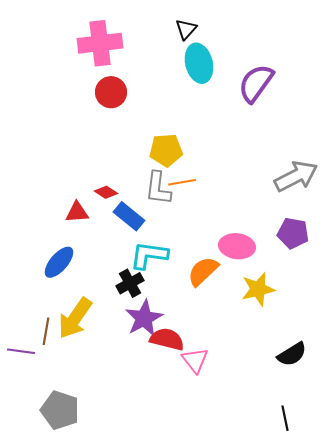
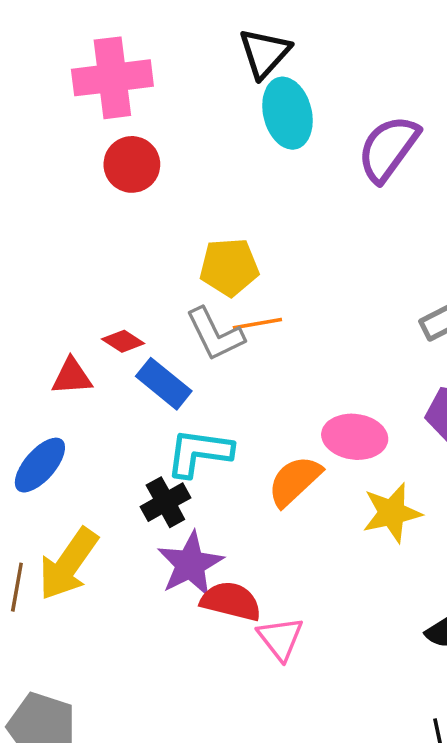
black triangle: (186, 29) -> (265, 53), size x1.4
gray L-shape: (158, 188) -> (215, 334), turned -33

